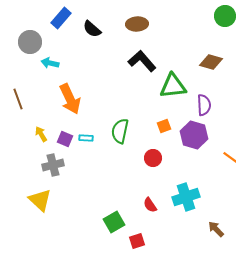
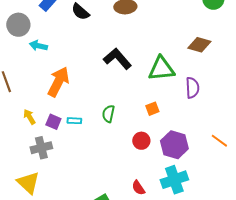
black L-shape: (142, 61) -> (117, 59), moved
orange arrow: (70, 99) -> (58, 82), turned -128
green semicircle: (120, 131) -> (108, 114), size x0.7
purple hexagon: (194, 135) -> (174, 145), moved

